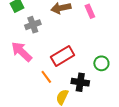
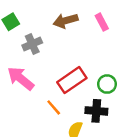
green circle: (101, 63) -> (107, 84), moved

